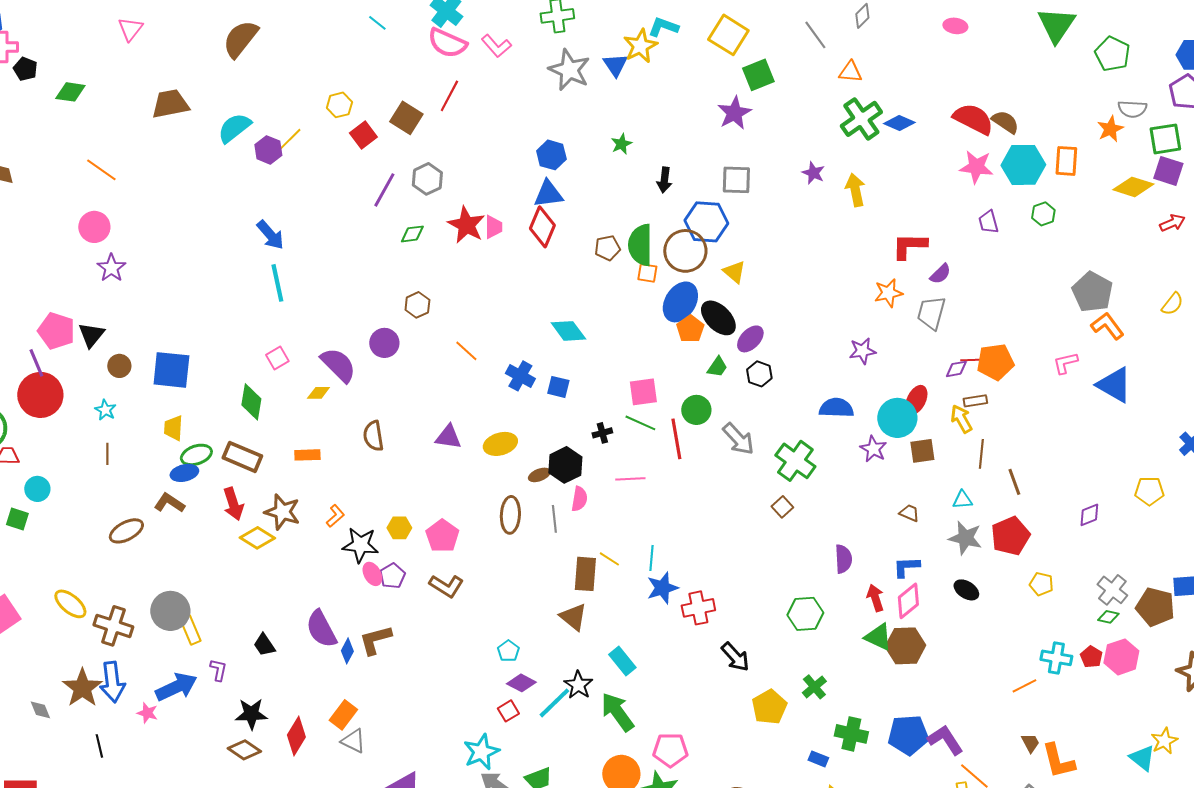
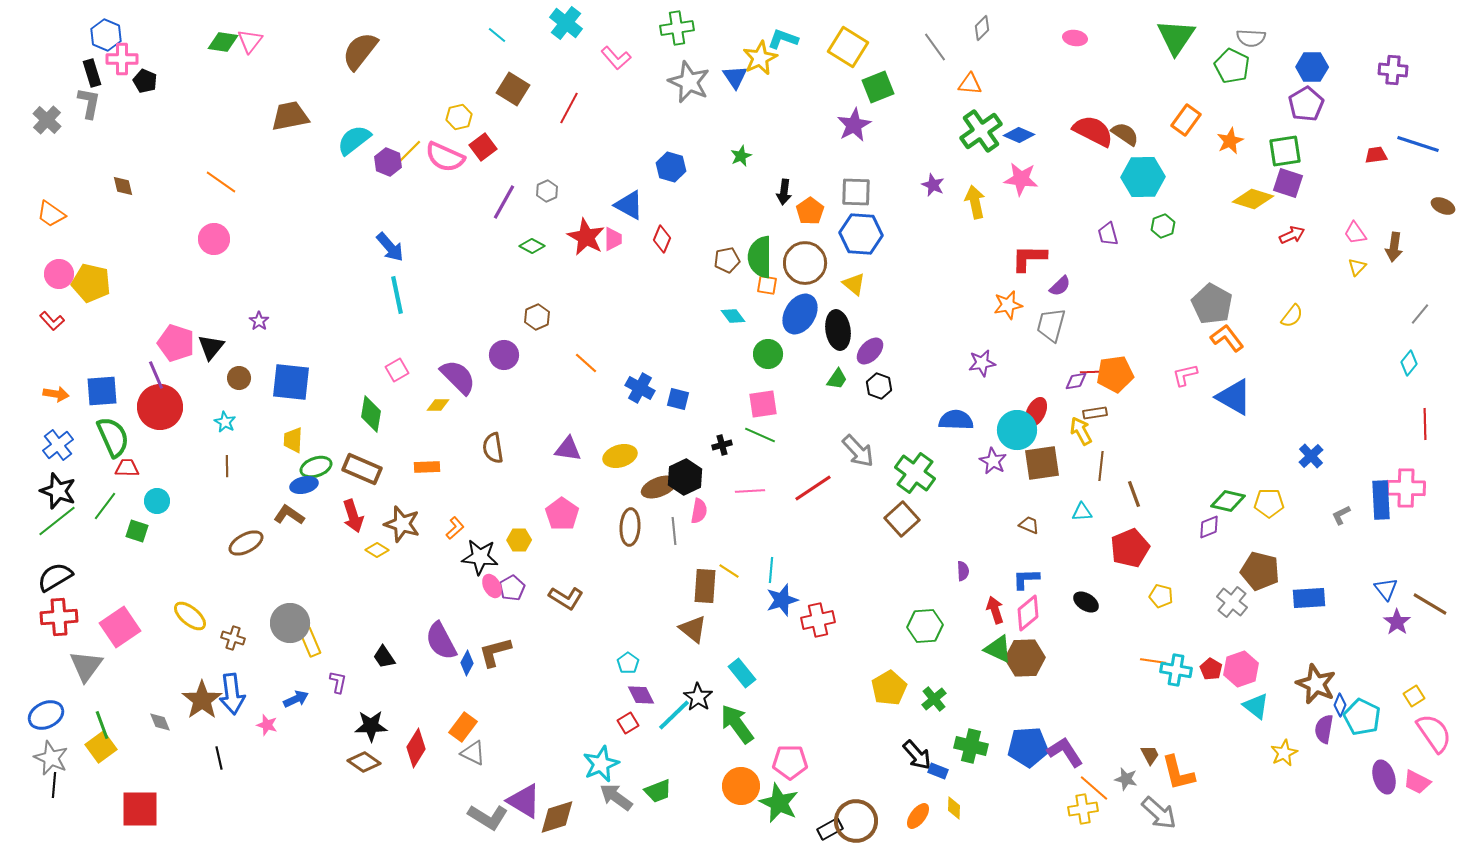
pink semicircle: (447, 43) -> (445, 157), moved
green diamond: (70, 92) -> (223, 42), moved
gray semicircle: (1132, 109) -> (1251, 38), moved
brown square: (406, 118) -> (513, 89), moved
orange rectangle: (1066, 161) -> (1186, 120), moved, turned 32
pink star: (976, 167) -> (1021, 179), moved
gray hexagon: (427, 179) -> (547, 191), size x0.7
blue triangle: (548, 194) -> (629, 205), moved, turned 36
blue hexagon: (706, 222) -> (861, 234), moved
red diamond: (542, 227) -> (662, 239), size x0.7
green diamond: (412, 234) -> (532, 246), turned 35
purple star: (111, 268) -> (259, 321), moved, size x0.7
black ellipse: (718, 318) -> (838, 330), turned 36
orange pentagon: (690, 329) -> (810, 211), moved
cyan diamond: (568, 331) -> (733, 316), moved, size x0.7
green circle: (696, 410) -> (768, 354), moved
red line: (676, 439) -> (813, 488), moved, turned 66
brown square: (922, 451) -> (1042, 463), size x1.4
brown ellipse: (539, 475) -> (659, 487), size x1.6
brown square: (782, 507) -> (902, 519), size x1.6
pink pentagon: (442, 536) -> (562, 514), moved
yellow diamond: (257, 538) -> (377, 550), size x0.7
gray star: (965, 538) -> (1126, 779), moved, size x0.7
purple semicircle: (843, 559) -> (963, 571), size x0.7
brown pentagon: (1155, 607) -> (1260, 571), moved
green diamond: (1108, 617) -> (1228, 501), moved, size x1.6
brown cross: (113, 626) -> (233, 638), size x0.6
black arrow: (735, 657) -> (917, 755), moved
purple diamond: (521, 683) -> (641, 695), turned 36
orange line: (1024, 686) -> (1153, 661), moved, turned 35
blue arrow: (176, 687) -> (296, 699), size x0.6
yellow pentagon: (769, 707) -> (889, 688), moved
cyan triangle: (1142, 758) -> (1256, 706), moved

